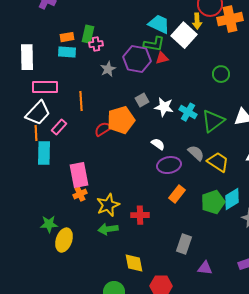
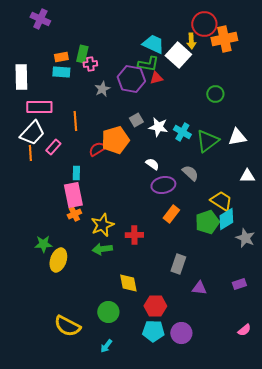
cyan rectangle: (44, 153) -> (76, 173), moved, size x0.6
yellow trapezoid: (218, 162) -> (221, 201), moved

